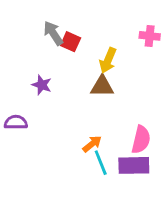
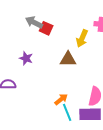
gray arrow: (53, 33) -> (34, 22), turned -30
yellow arrow: (108, 60) -> (82, 38), moved

